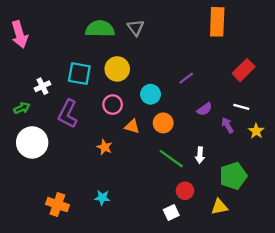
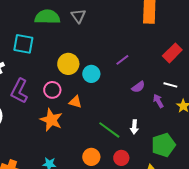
yellow circle: (117, 69) -> (68, 64), moved
cyan square: (79, 74) -> (23, 44), moved
pink circle: (113, 105) -> (52, 90), moved
orange circle: (163, 123) -> (91, 157), moved
orange star: (105, 147) -> (51, 120), size x1.6

